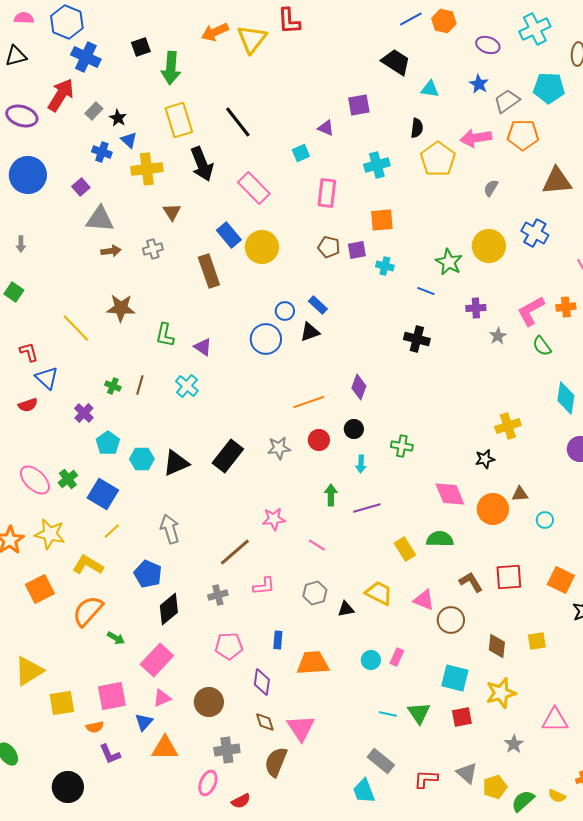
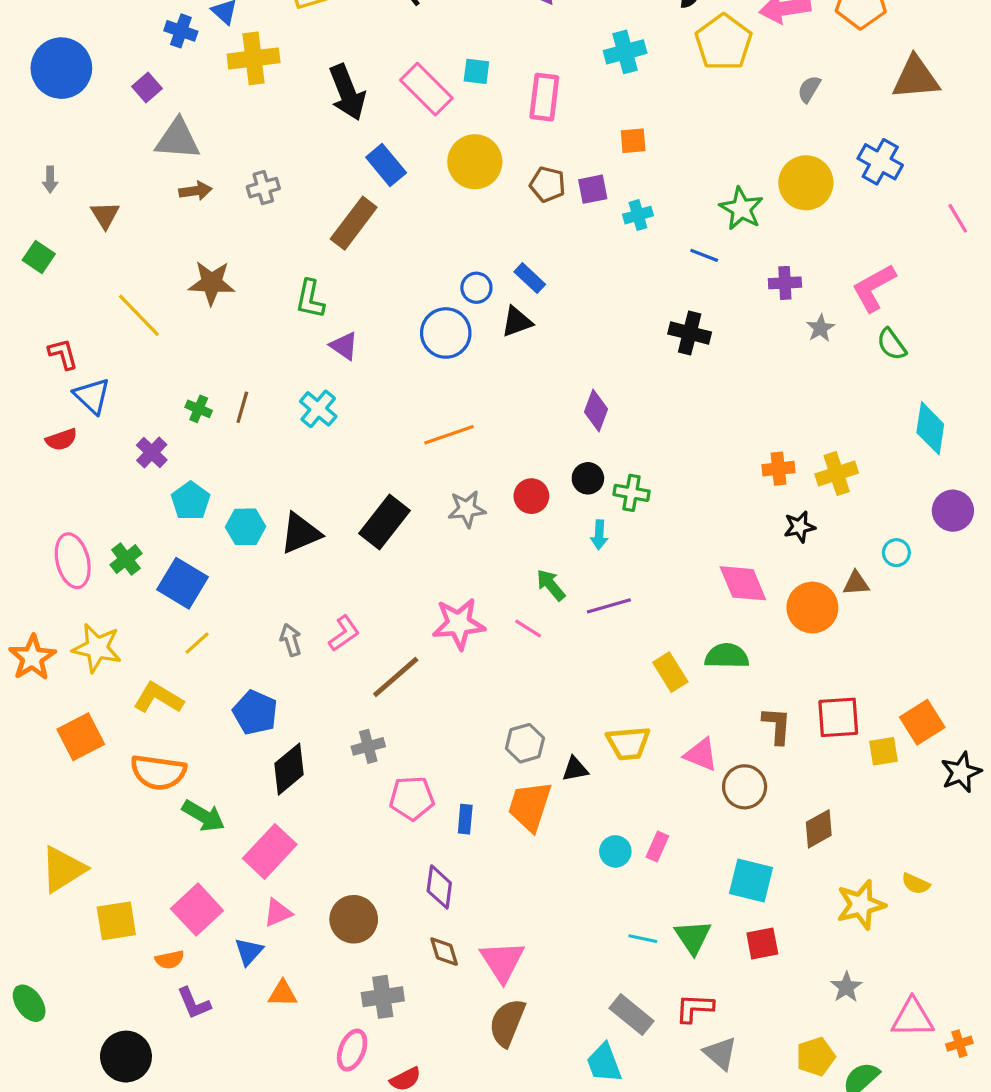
cyan square: (301, 153) -> (476, 71), moved, turned 30
black arrow: (202, 164) -> (347, 92), moved
brown triangle: (172, 212) -> (105, 215), moved
orange square: (382, 220) -> (633, 141), size x0.7
yellow circle: (262, 247) -> (475, 162), moved
cyan cross: (385, 266) -> (638, 215), turned -30
brown rectangle: (209, 271) -> (354, 223), turned 56
orange cross: (566, 307) -> (778, 469), moved
green L-shape: (165, 335) -> (310, 299), moved
orange line: (309, 402) -> (449, 435), moved
green cross: (402, 446) -> (632, 493), moved
pink ellipse: (35, 480) -> (73, 561), turned 32
green arrow: (331, 495) -> (551, 585), turned -40
pink star: (274, 519) -> (459, 624), size x1.4
cyan circle: (545, 520) -> (896, 553), moved
gray arrow: (170, 529) -> (291, 640), size x0.7
pink line: (317, 545) -> (528, 629), moved
orange square: (561, 580) -> (922, 722), turned 32
brown L-shape: (471, 582) -> (777, 725), turned 35
pink L-shape: (264, 586) -> (344, 633), moved, turned -30
yellow trapezoid: (379, 593) -> (628, 743), turned 148
orange semicircle: (88, 611) -> (158, 772), turned -124
green arrow: (116, 638) -> (204, 816), size x1.5
yellow square: (537, 641) -> (883, 751), moved
pink pentagon: (229, 646) -> (412, 798), moved
brown diamond: (497, 646) -> (819, 829), turned 55
orange trapezoid: (313, 663) -> (530, 806), moved, turned -68
yellow star: (501, 693) -> (861, 905), moved
pink square: (112, 696) -> (197, 910), turned -32
pink triangle: (555, 720) -> (913, 1018), moved
orange triangle: (165, 748) -> (283, 994), size x0.7
brown semicircle: (276, 762) -> (507, 1023), moved
gray triangle: (467, 773) -> (720, 1053), moved
red L-shape: (426, 779) -> (694, 1008), moved
yellow semicircle: (557, 796) -> (916, 884), moved

